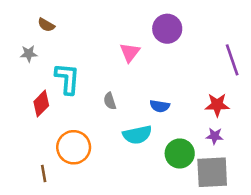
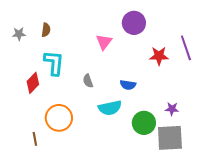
brown semicircle: (46, 25) -> (46, 30), moved, turned -112
gray star: (29, 54) -> (19, 34), moved
red star: (217, 105) -> (159, 56), moved

